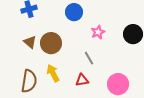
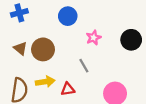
yellow arrow: (53, 73) -> (45, 82), turned 108
red triangle: (82, 80) -> (68, 89), moved

